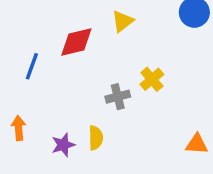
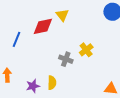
yellow triangle: (122, 21) -> (62, 15), moved, turned -32
gray cross: (118, 97) -> (66, 59), turned 32

